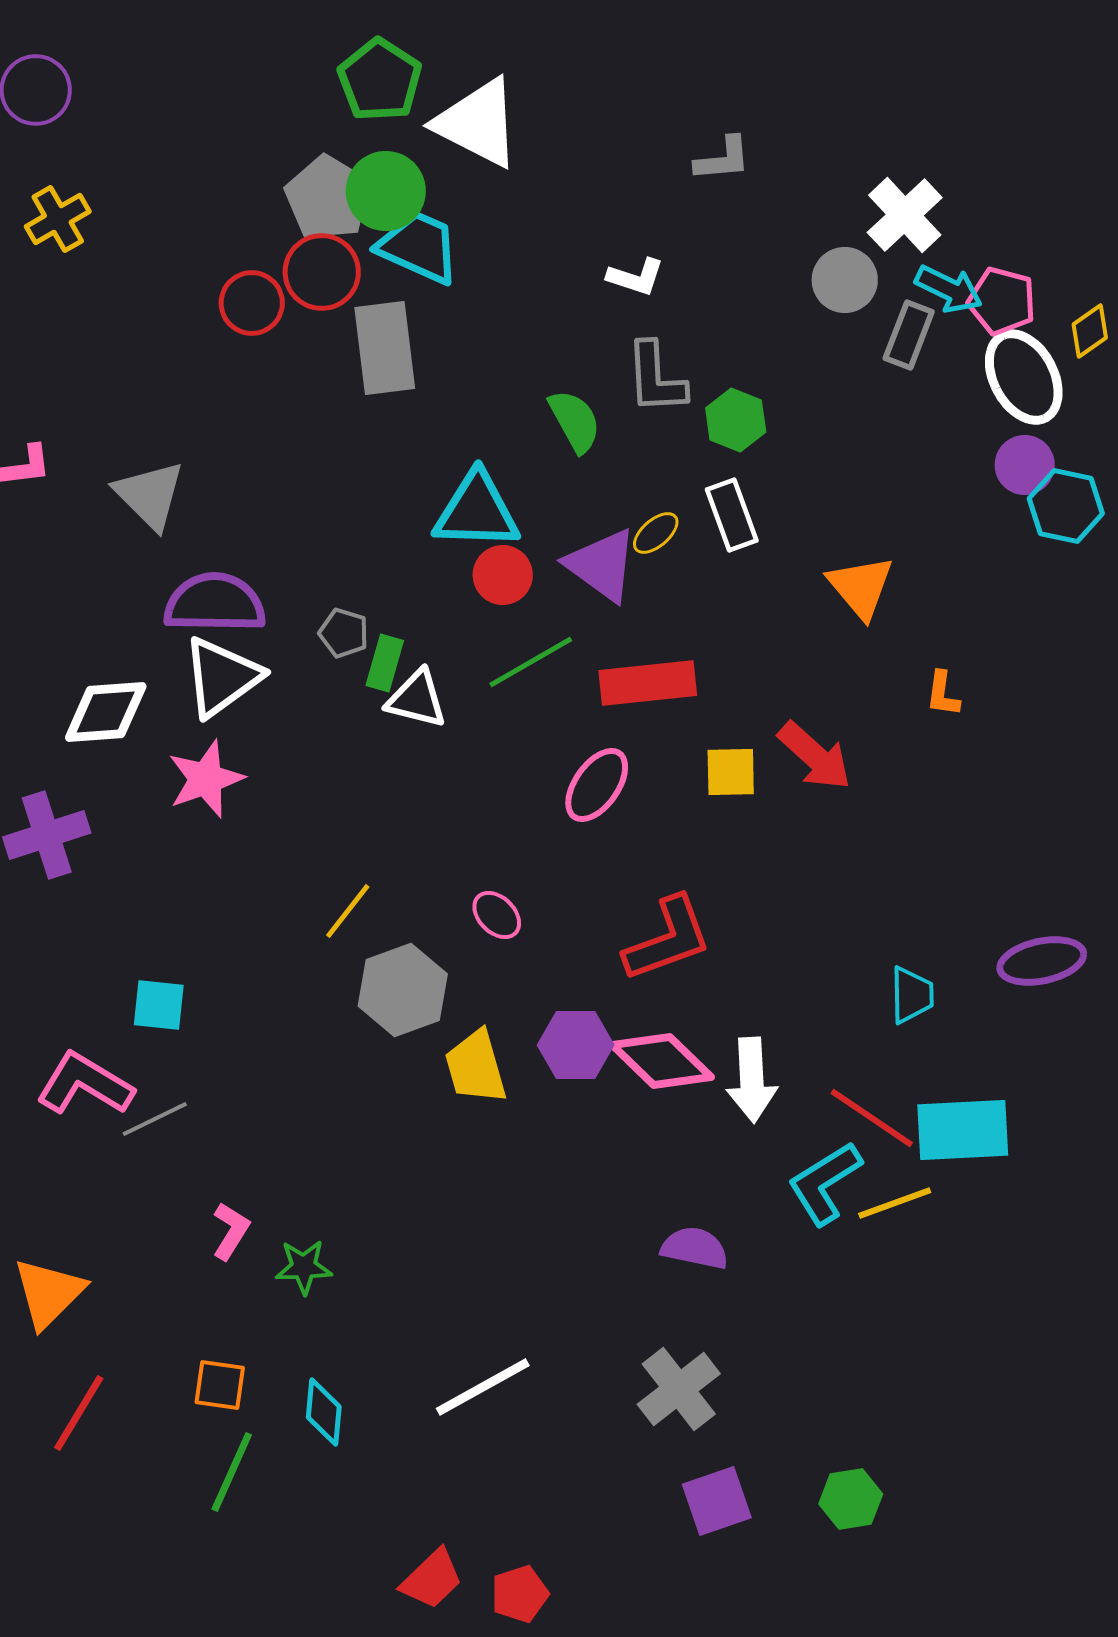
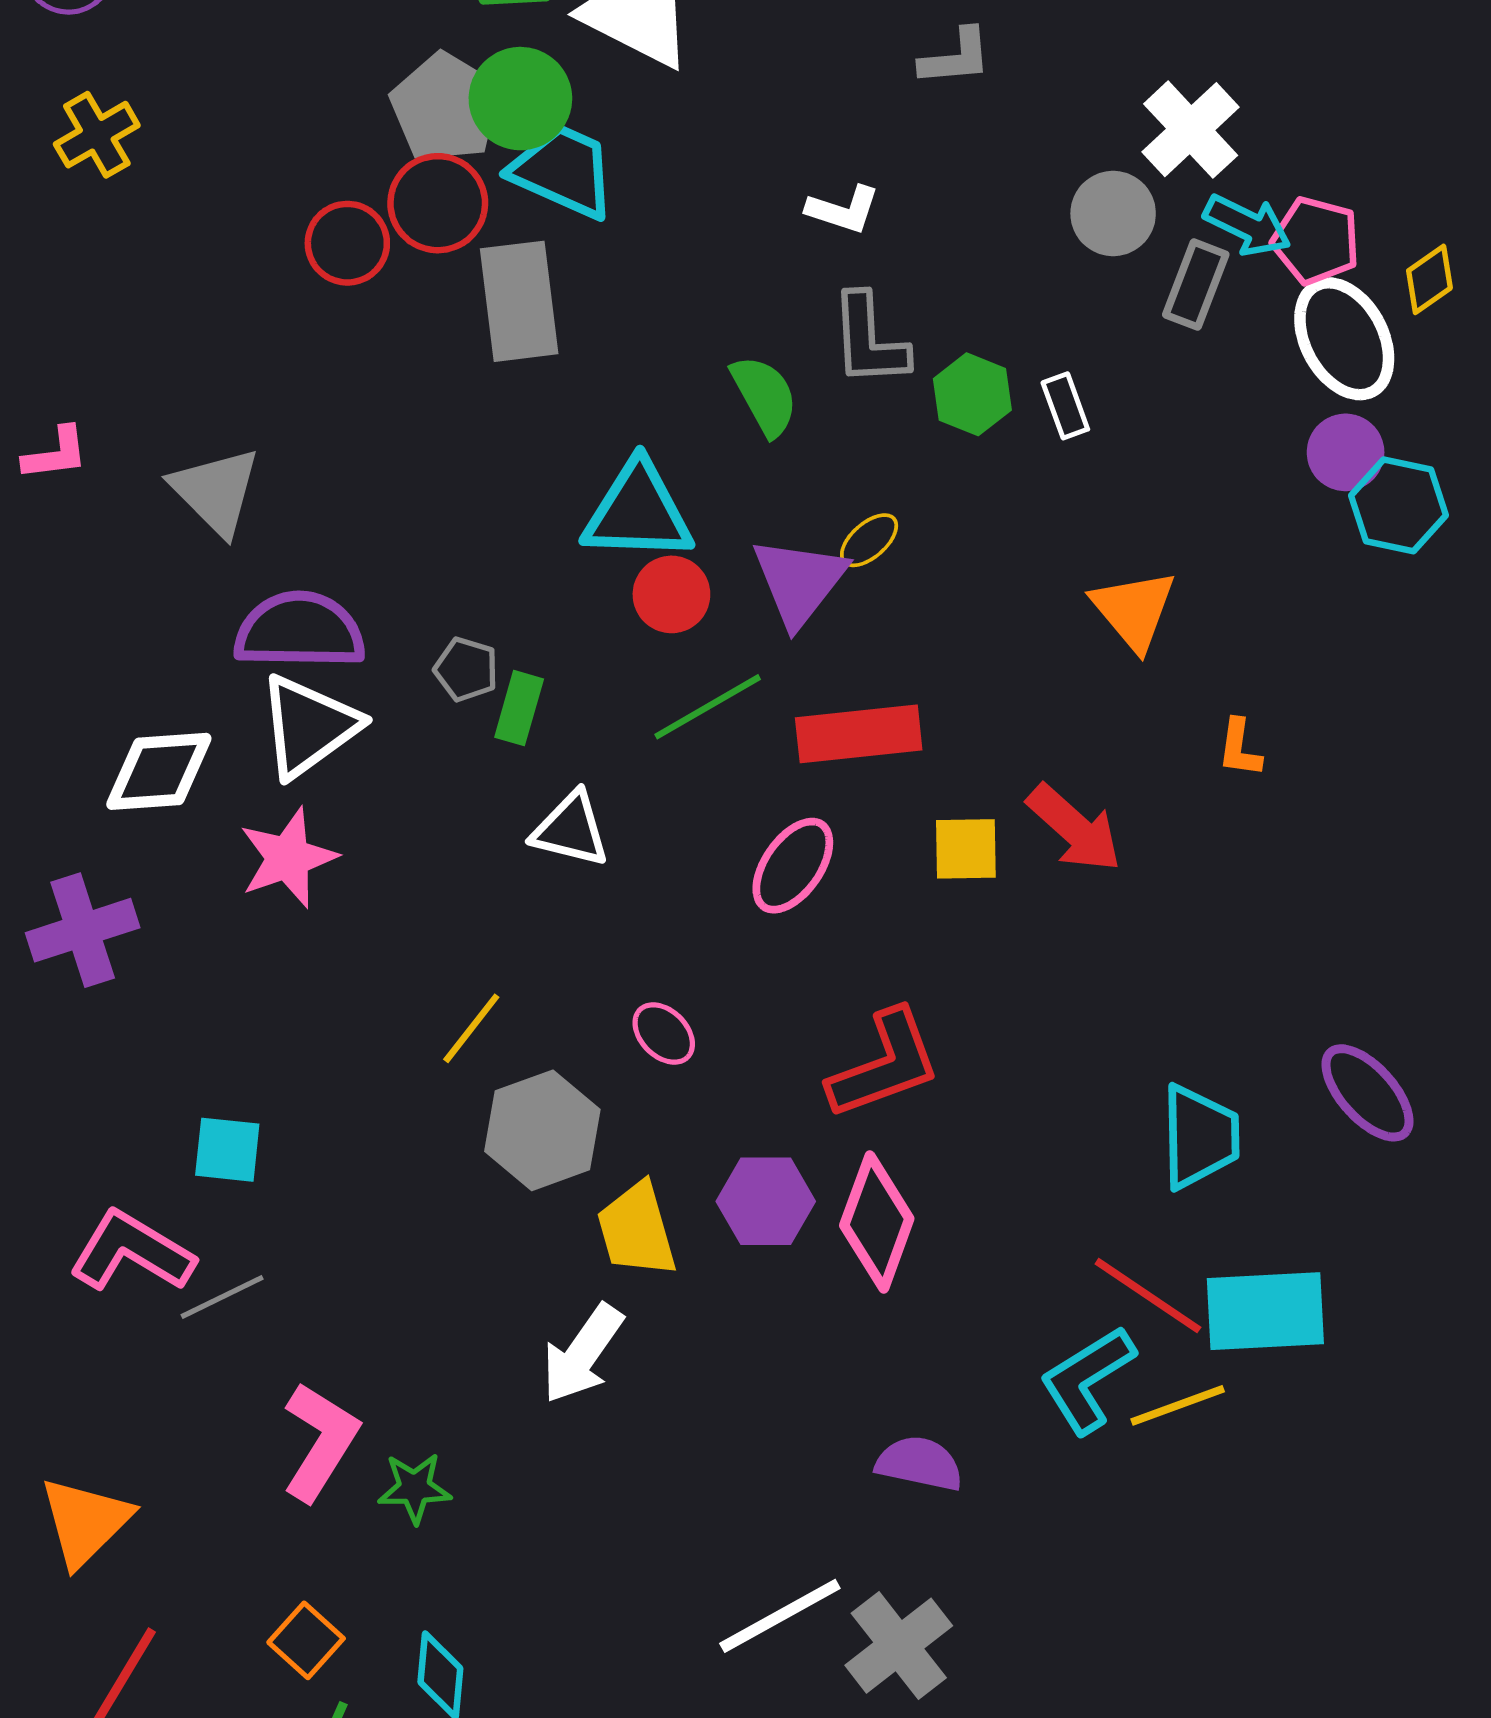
white rectangle: (732, 515) -> (1065, 406), moved, size x0.7
purple triangle: (602, 565) -> (799, 582), turned 32
white triangle: (417, 699) -> (571, 829), moved
purple ellipse: (1042, 961) -> (1367, 1093), turned 60
cyan trapezoid: (912, 995) -> (1200, 1137), size x1.4
pink diamond: (662, 1061) -> (877, 1222), turned 66
white arrow: (752, 1080) -> (582, 1354), moved, turned 38
pink L-shape: (231, 1231) -> (320, 1442), size x1.6
orange square: (220, 1385) -> (306, 1640), turned 34
white line: (483, 1387) -> (780, 1616), moved

